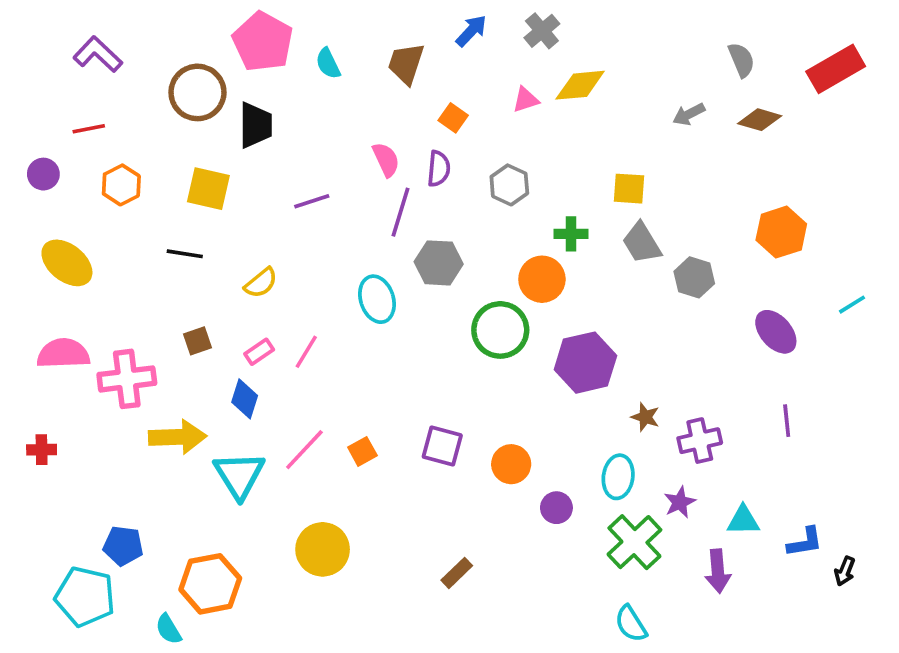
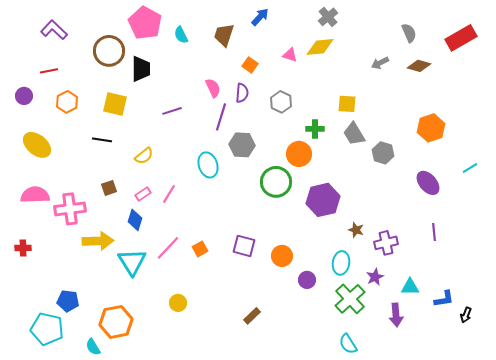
gray cross: (542, 31) -> (328, 17), moved
pink triangle: (526, 100) -> (290, 55), turned 35
yellow circle: (323, 549) -> (178, 303), size x0.6

